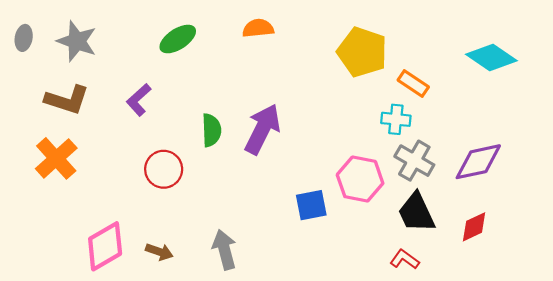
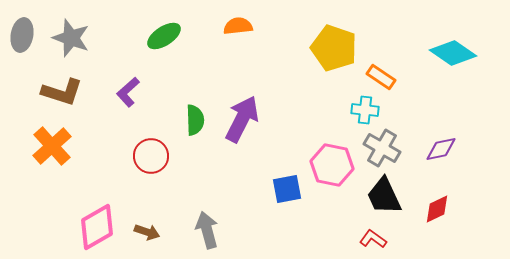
gray ellipse: (24, 38) -> (22, 35), size x1.4
purple diamond: (478, 162) -> (441, 149), size x0.7

